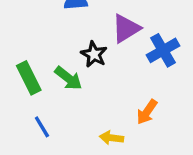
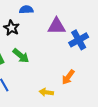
purple triangle: (126, 29) -> (56, 26), turned 30
black star: (94, 54) -> (11, 28), moved

